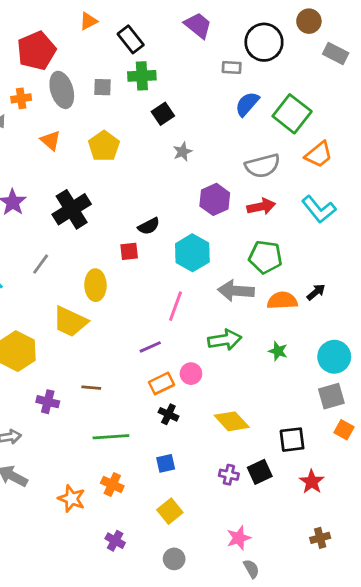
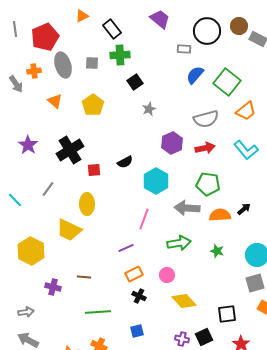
brown circle: (309, 21) -> (239, 26), moved
red square: (129, 251) -> (94, 170), moved
pink circle: (191, 374) -> (167, 275), moved

